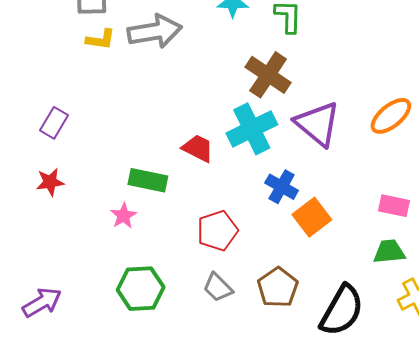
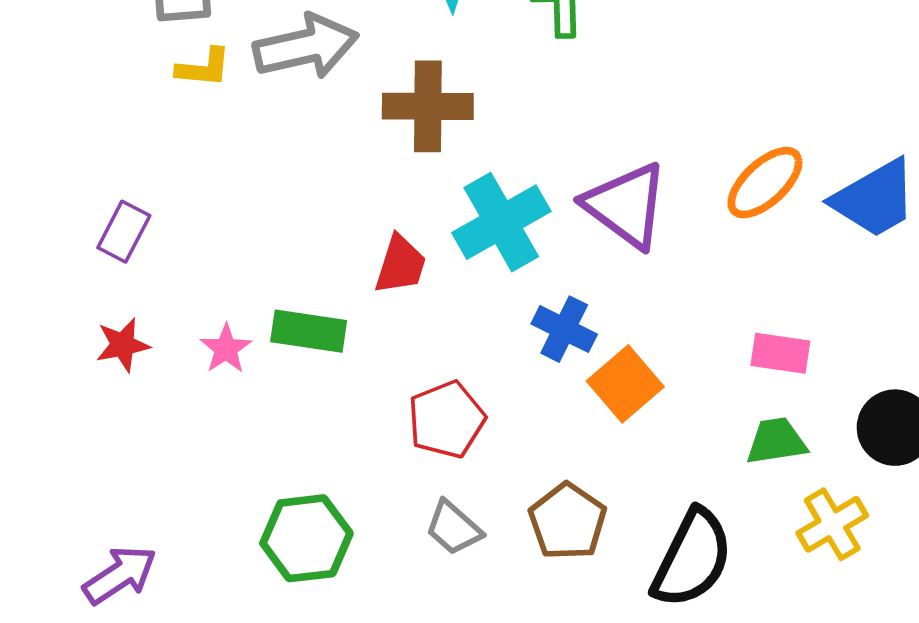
brown cross: (268, 75) -> (428, 106), moved, turned -30
red trapezoid: (198, 148) -> (401, 265), turned 84
pink star: (124, 216) -> (226, 349), moved

